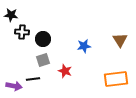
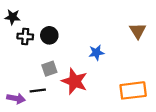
black circle: (43, 39) -> (49, 35), moved
brown triangle: (120, 40) -> (138, 31), moved
red star: (65, 71) -> (75, 81), size x1.6

